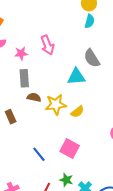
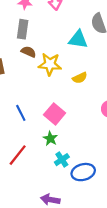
yellow semicircle: (77, 112) -> (80, 78), moved
green star: (66, 180) -> (50, 138), moved

